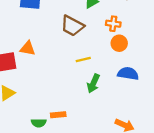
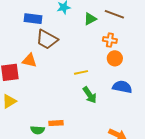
brown trapezoid: (72, 26) -> (47, 39), moved
green arrow: (93, 83) -> (90, 95), turned -60

